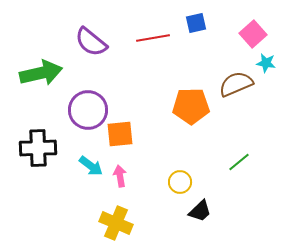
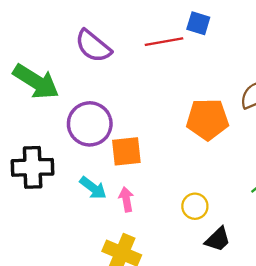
blue square: (196, 23) -> (198, 23), moved, turned 30
green arrow: (41, 73) -> (36, 82), turned 45

